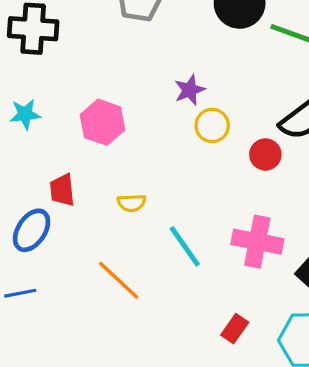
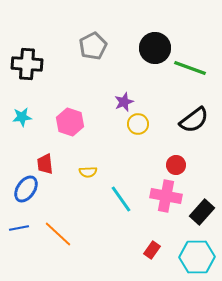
red circle: (265, 154) -> (176, 165), moved
orange line: (119, 280) -> (58, 234), moved

